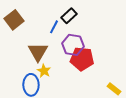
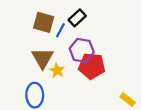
brown square: (14, 20) -> (44, 22), moved, turned -36
yellow star: (44, 71) -> (57, 70), moved

